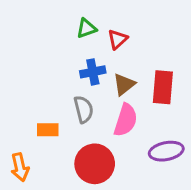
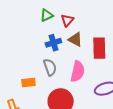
brown triangle: (124, 84) -> (75, 39), moved, turned -49

